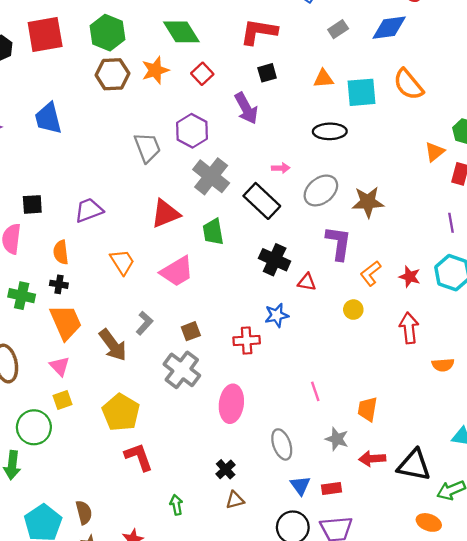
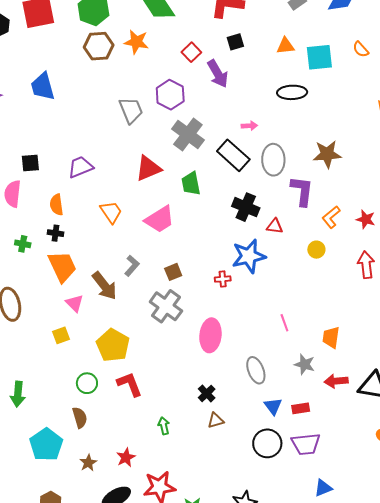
orange star: (155, 70) -> (136, 42), turned 30
red square: (202, 74) -> (191, 52), moved
orange semicircle: (408, 84) -> (361, 49), size x0.6
gray ellipse: (321, 190) -> (273, 160), moved, turned -52
green cross: (22, 296) -> (23, 244), size x0.7
blue star: (277, 315) -> (249, 256), size x1.6
red cross: (247, 340) -> (223, 279), size x0.7
pink triangle: (60, 366) -> (75, 303), moved
green circle: (34, 427) -> (87, 383), moved, size x0.7
brown semicircle: (84, 512) -> (80, 418), moved

